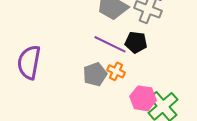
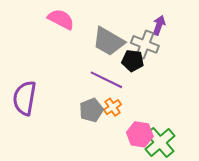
black pentagon: (136, 42) -> (133, 61), moved
orange cross: (116, 71) -> (113, 107), turned 30

